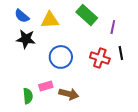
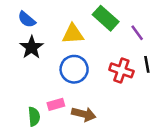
yellow triangle: (50, 20) -> (73, 34), moved
purple line: (113, 27) -> (137, 33), turned -48
black star: (26, 39) -> (32, 47), turned 30

